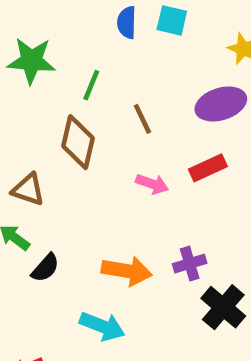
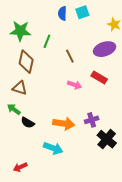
cyan square: (172, 20) -> (82, 12), turned -32
brown diamond: (78, 142) -> (26, 62), moved
red rectangle: (208, 168) -> (99, 77), turned 56
black semicircle: (45, 268) -> (28, 123), turned 80

